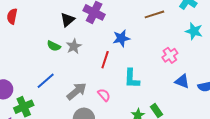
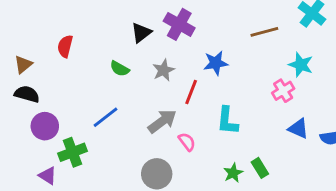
red semicircle: (12, 16) -> (65, 46), moved
cyan star: (194, 31) -> (301, 65), moved
gray star: (74, 46) -> (164, 70), moved
gray arrow: (77, 91) -> (162, 121), moved

